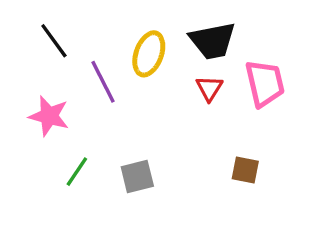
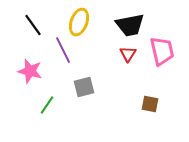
yellow ellipse: (149, 54) -> (79, 22), moved
gray square: (137, 176) -> (84, 87), moved

